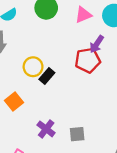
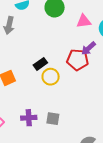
yellow circle: (33, 67) -> (51, 77), moved
purple cross: (46, 129) -> (29, 118), moved, turned 35

